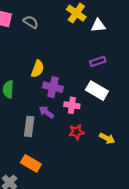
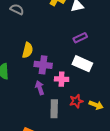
purple arrow: (46, 112) -> (40, 88), turned 40
gray rectangle: (29, 126) -> (54, 109), moved
red star: (76, 132) -> (76, 101), moved

